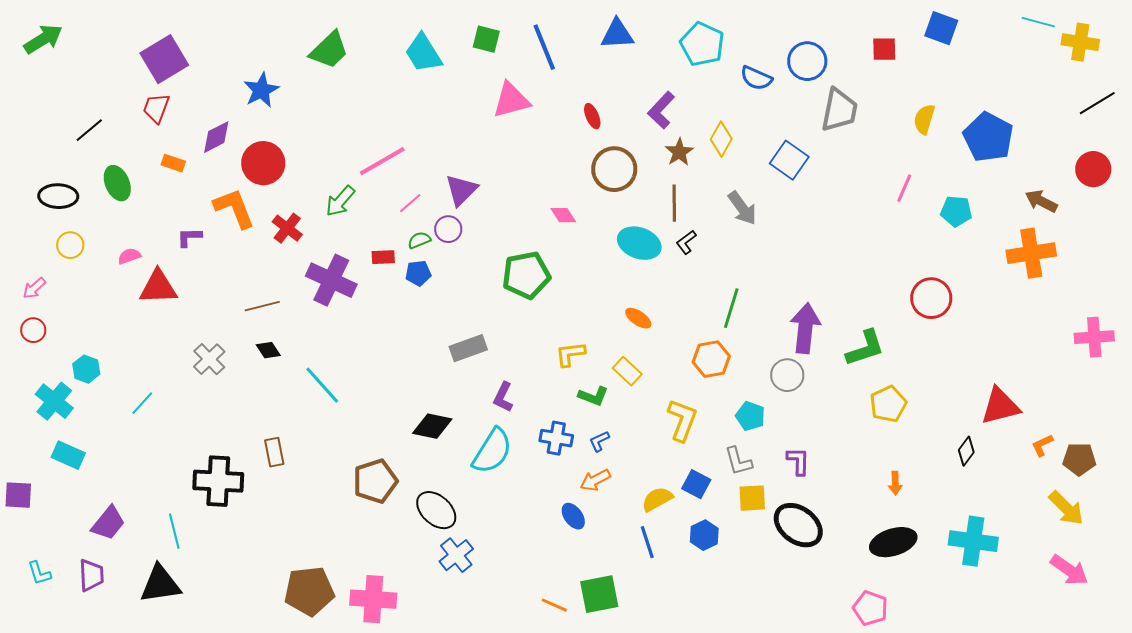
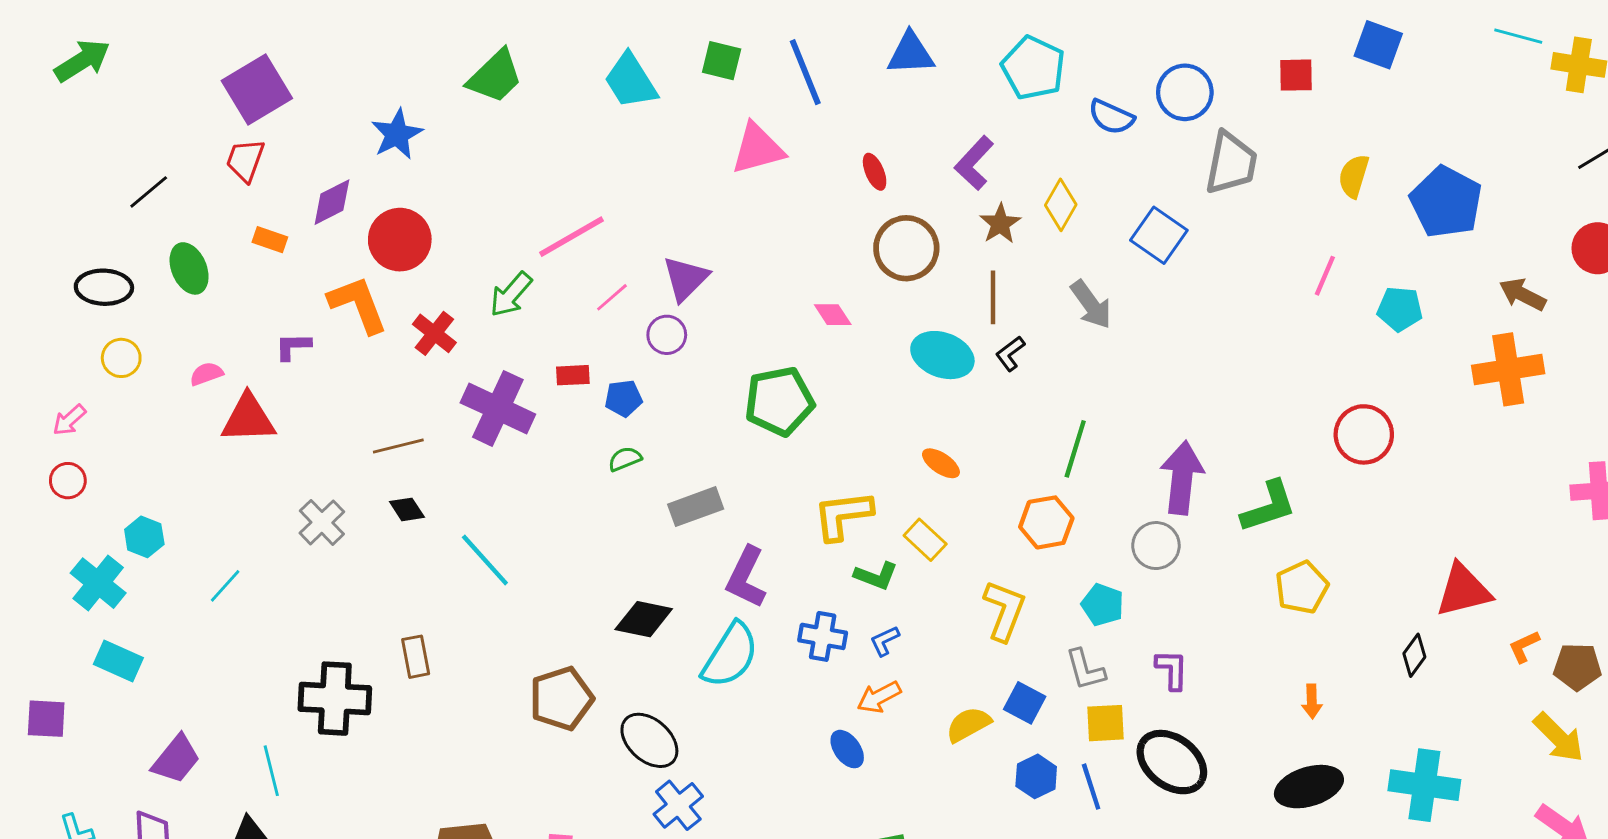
green semicircle: (419, 240) -> (625, 459), moved
yellow L-shape: (570, 354) -> (843, 515), size x1.4
purple L-shape: (503, 397) -> (746, 577), size x1.4
blue line: (647, 542) -> (1091, 787), moved

